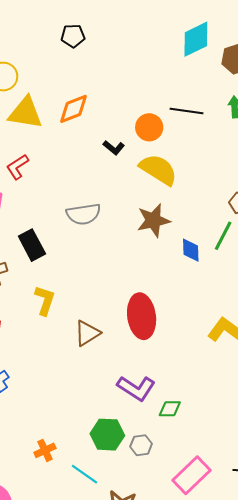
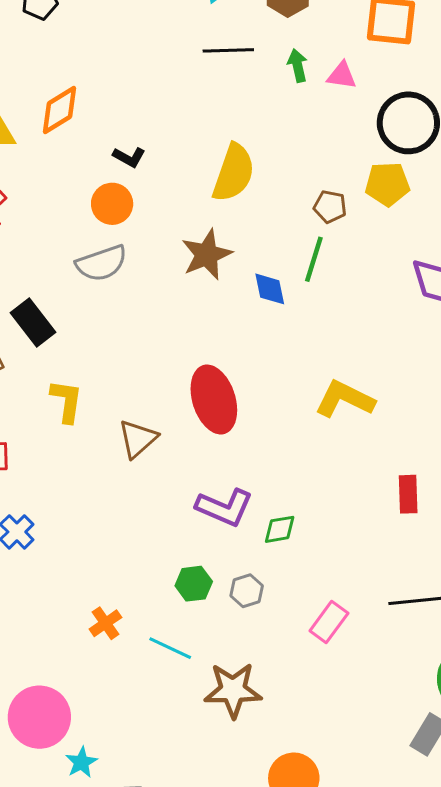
black line: (187, 111) -> (228, 50), moved
orange circle: (149, 127) -> (112, 204), moved
yellow semicircle: (158, 170) -> (234, 173), moved, turned 87
green hexagon: (107, 435) -> (194, 584), size x0.7
pink rectangle: (192, 475) -> (329, 622), size x0.7

